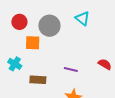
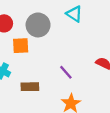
purple line: (71, 70) -> (66, 72), turned 40

